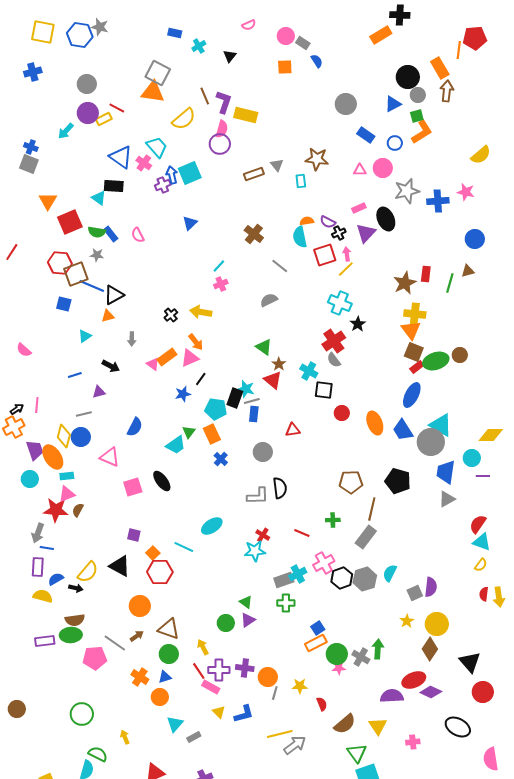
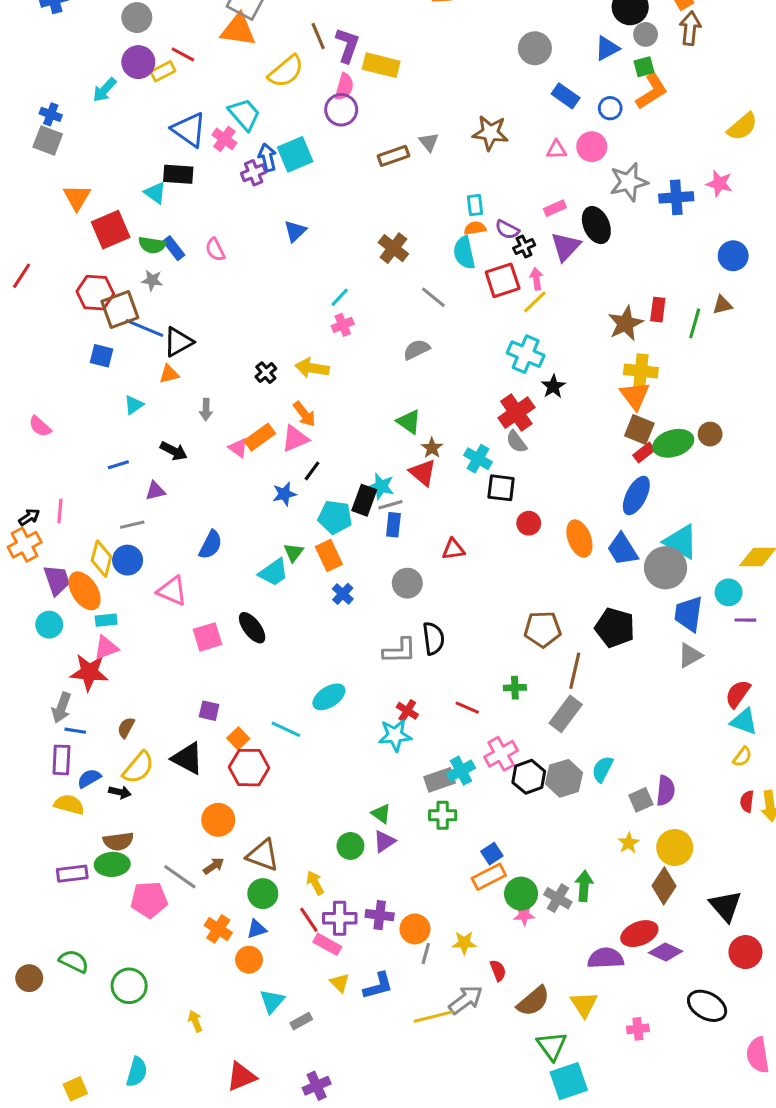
cyan rectangle: (301, 181) -> (475, 205), moved
brown semicircle: (78, 510) -> (126, 728), moved
gray arrow: (295, 745) -> (466, 1000), moved
green semicircle: (98, 754) -> (74, 961), moved

